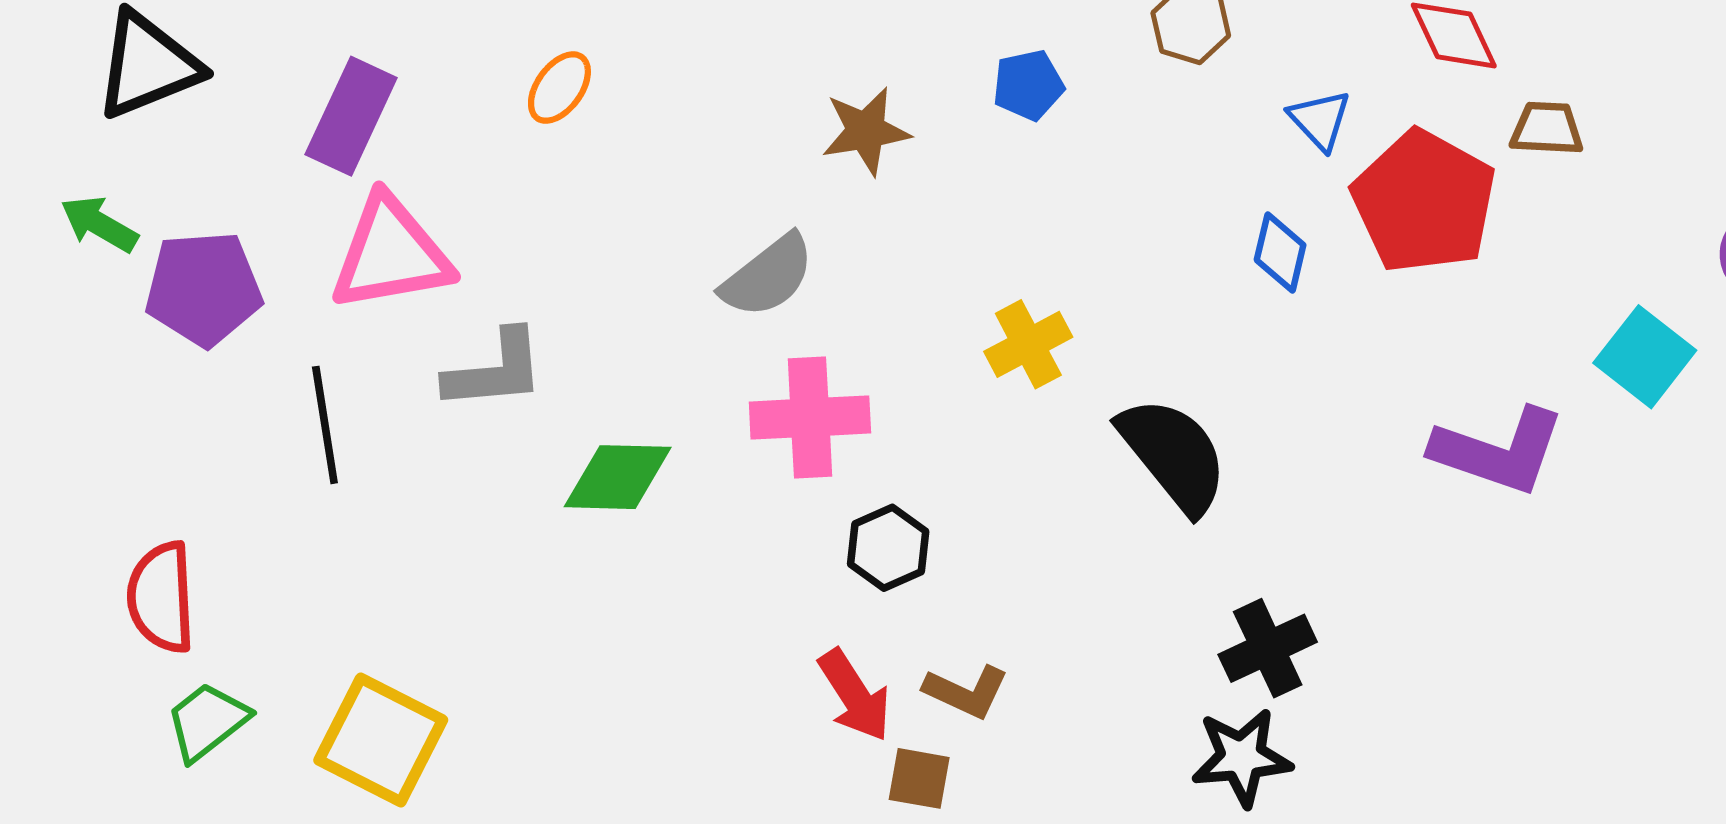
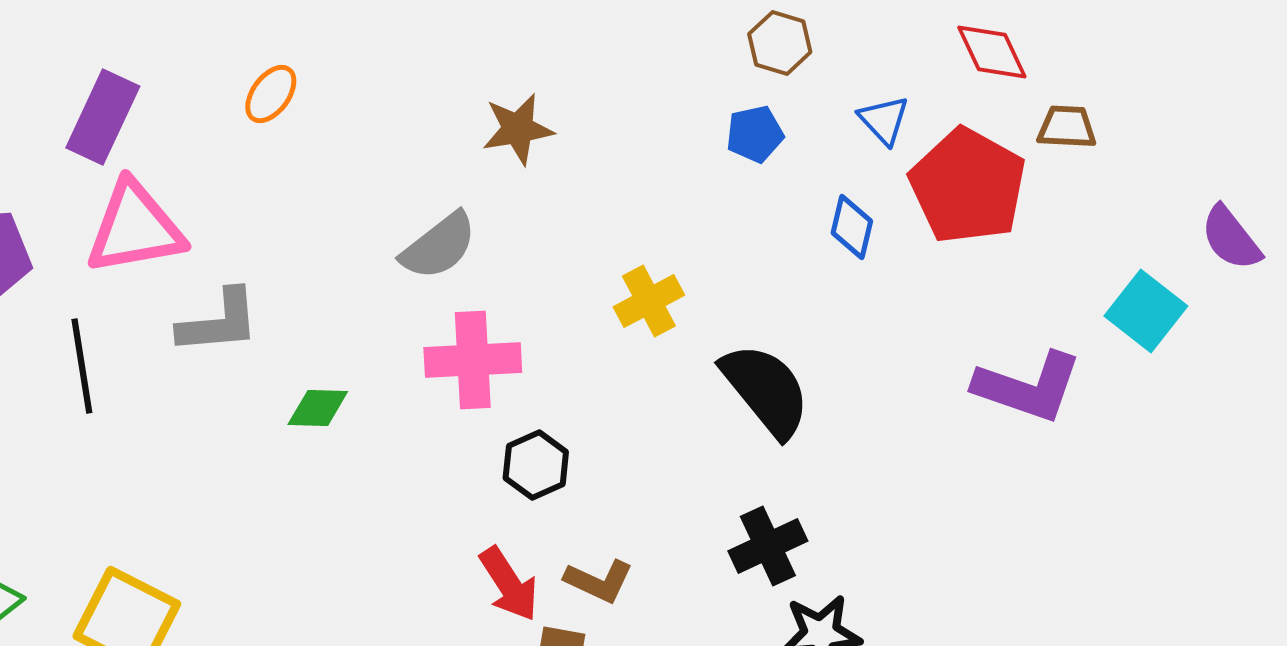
blue pentagon: (1028, 85) -> (755, 134), moved
green diamond: (618, 477) -> (318, 408), size x0.7
black cross: (1268, 648) -> (768, 546), moved

